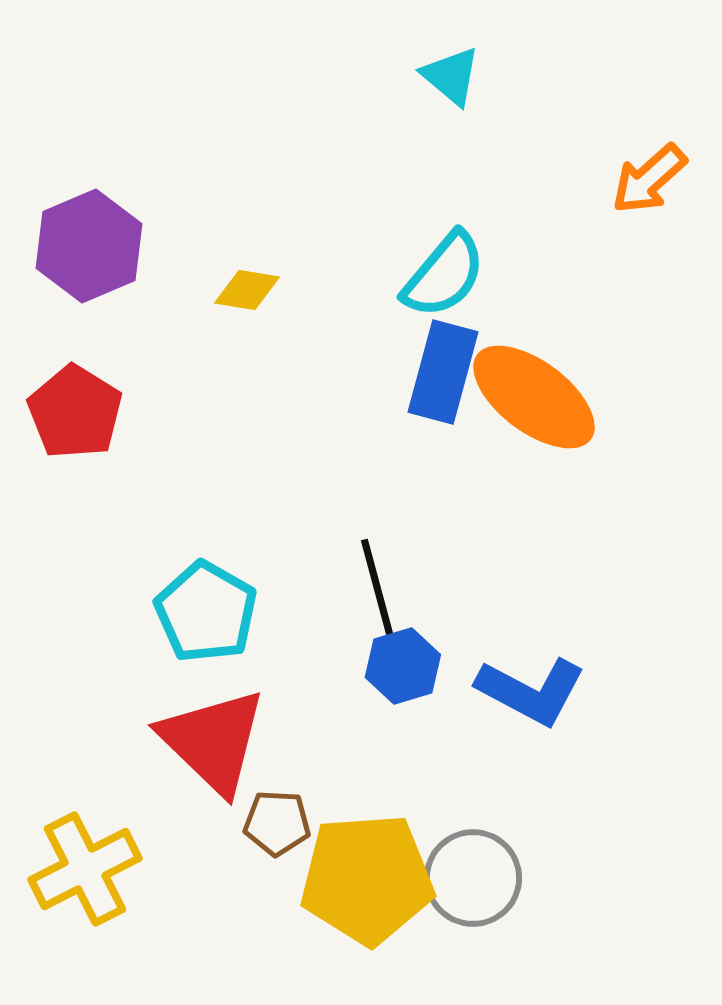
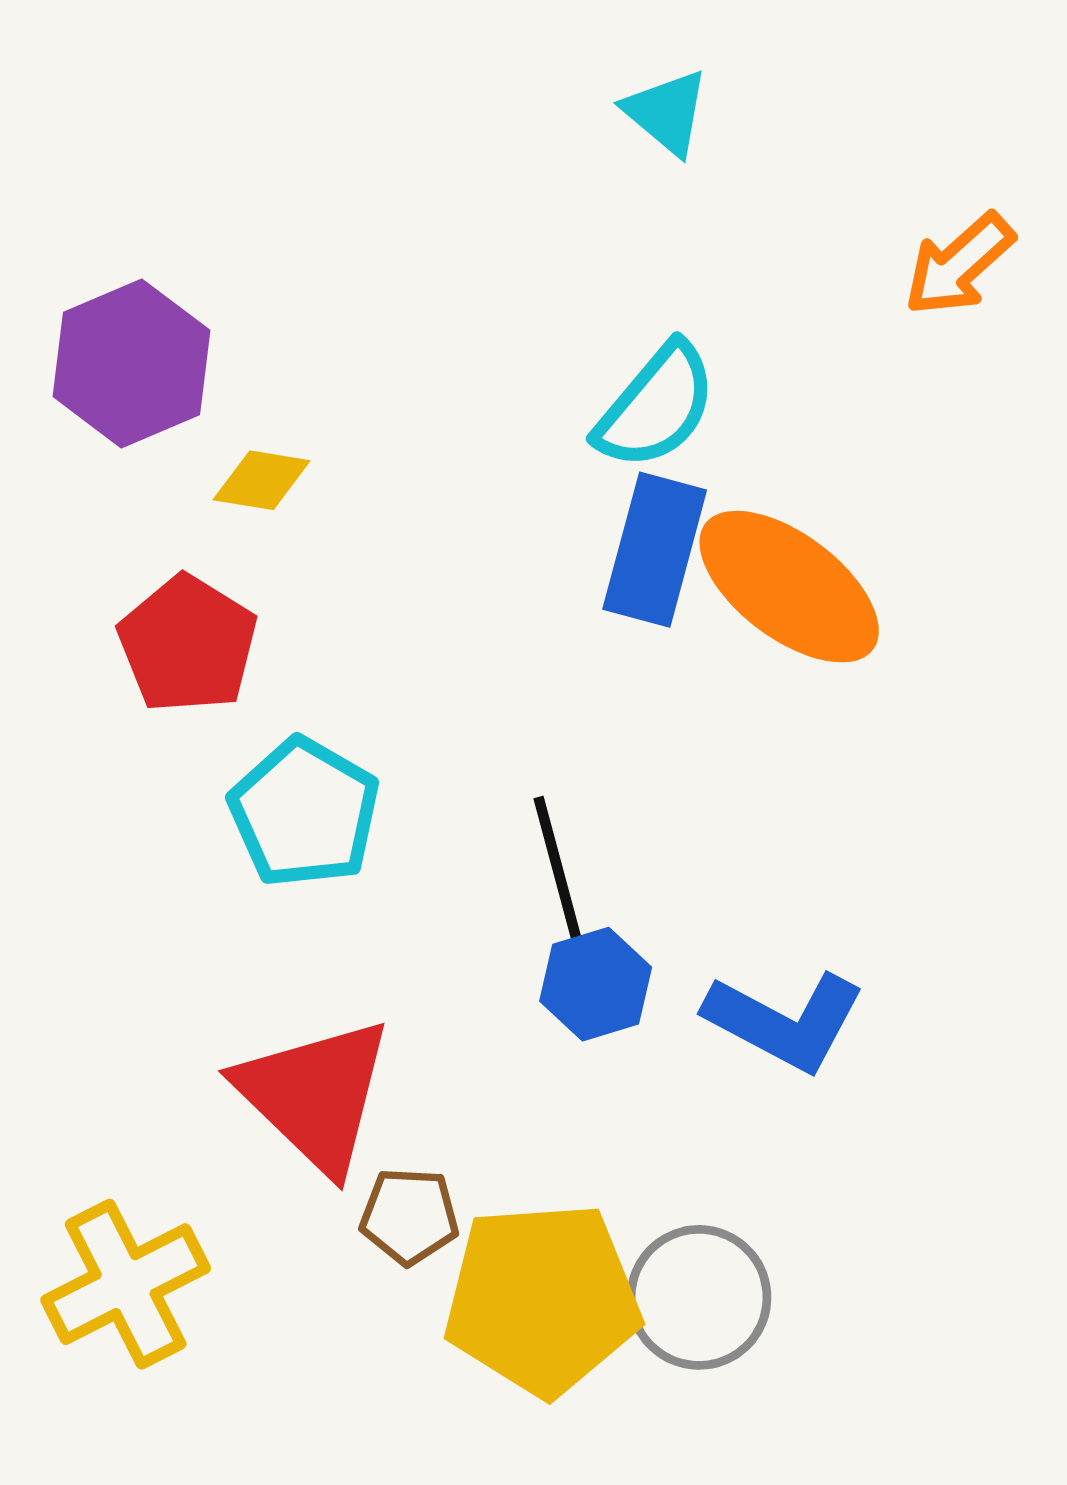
yellow diamond: (247, 290) -> (262, 480), moved
red pentagon: (75, 412) -> (188, 644), moved
cyan pentagon: (206, 612) -> (304, 813), moved

